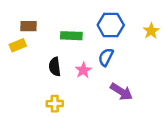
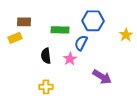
yellow star: (151, 31) -> (126, 35), moved
blue semicircle: (106, 57) -> (81, 43), moved

